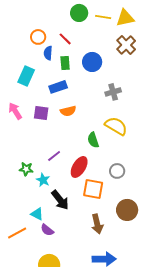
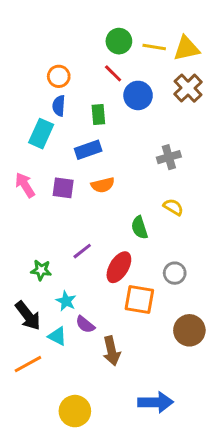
red line: (65, 39) -> (113, 73), moved
blue semicircle: (48, 53) -> (59, 106), moved
blue circle: (92, 62) -> (138, 95), moved
yellow semicircle: (116, 126) -> (173, 207), size x0.6
cyan star: (43, 180) -> (66, 301), moved
black arrow: (60, 200) -> (28, 316), moved
brown arrow: (97, 224) -> (112, 351), moved
purple semicircle: (47, 230) -> (85, 324), moved

